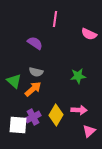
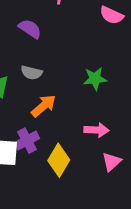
orange arrow: (33, 89) -> (44, 106), moved
yellow diamond: (56, 115) -> (59, 160), moved

